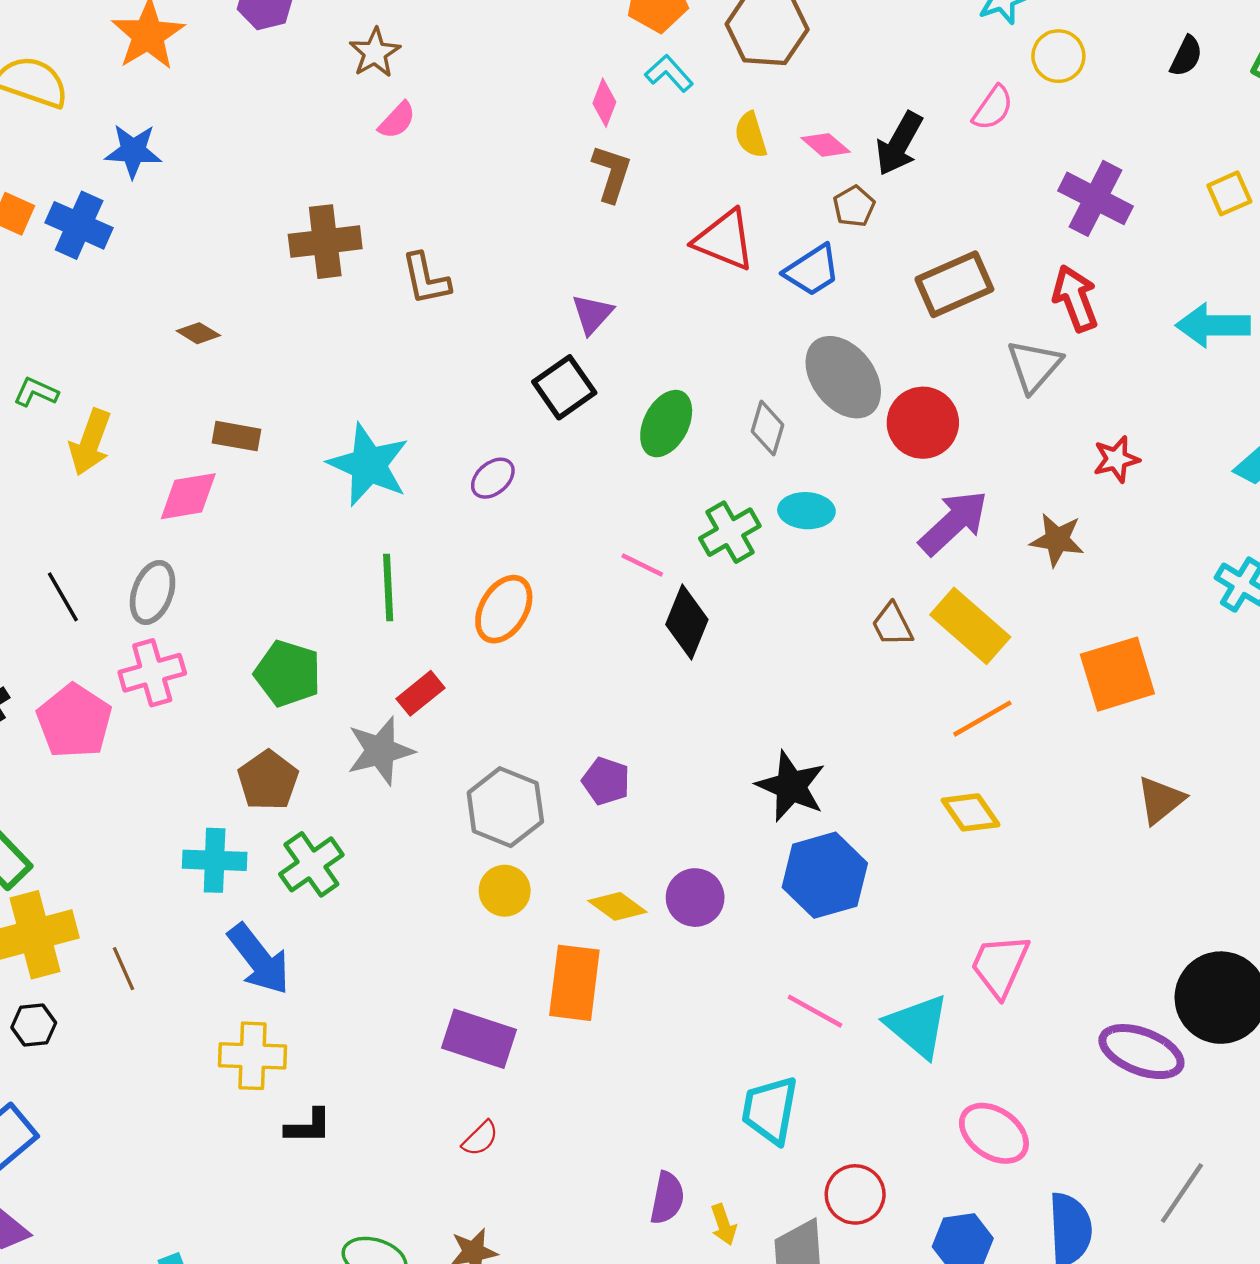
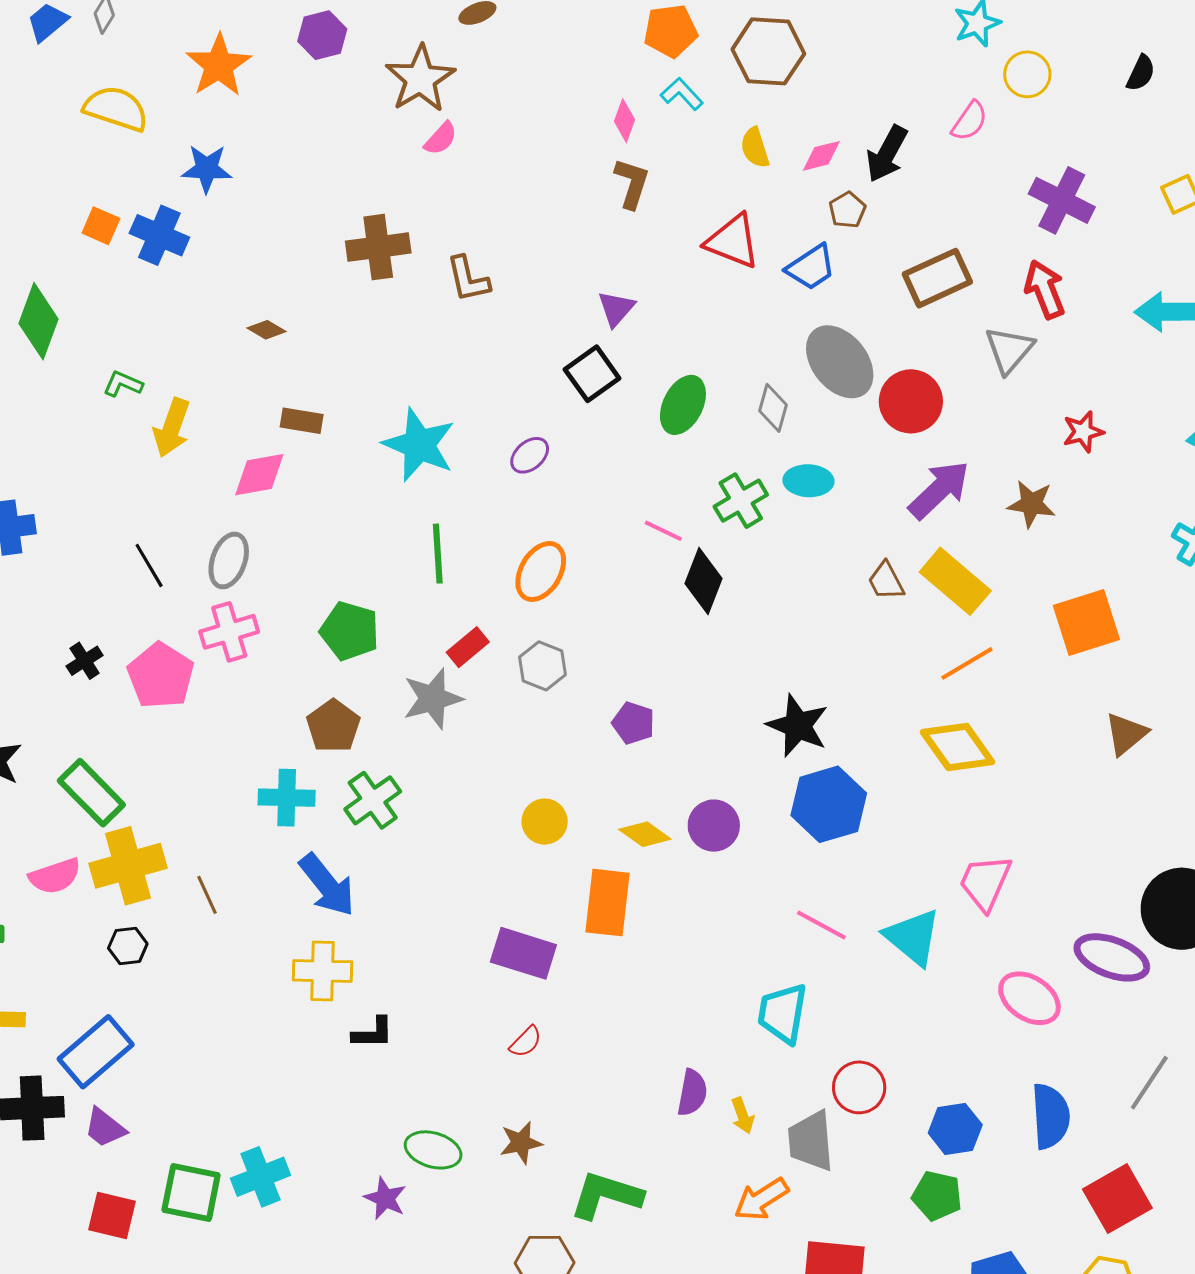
brown star: (375, 53) -> (420, 79), size x1.5
pink diamond: (826, 145) -> (821, 156), turned -54
gray hexagon: (505, 807) -> (543, 666), moved, size x0.7
yellow diamond: (971, 812) -> (958, 747), size x1.4
pink ellipse: (994, 1133) -> (1029, 998), moved

